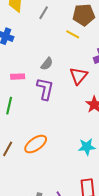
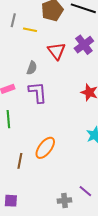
yellow line: (73, 34) -> (30, 30), moved
red triangle: (78, 76) -> (57, 51), moved

